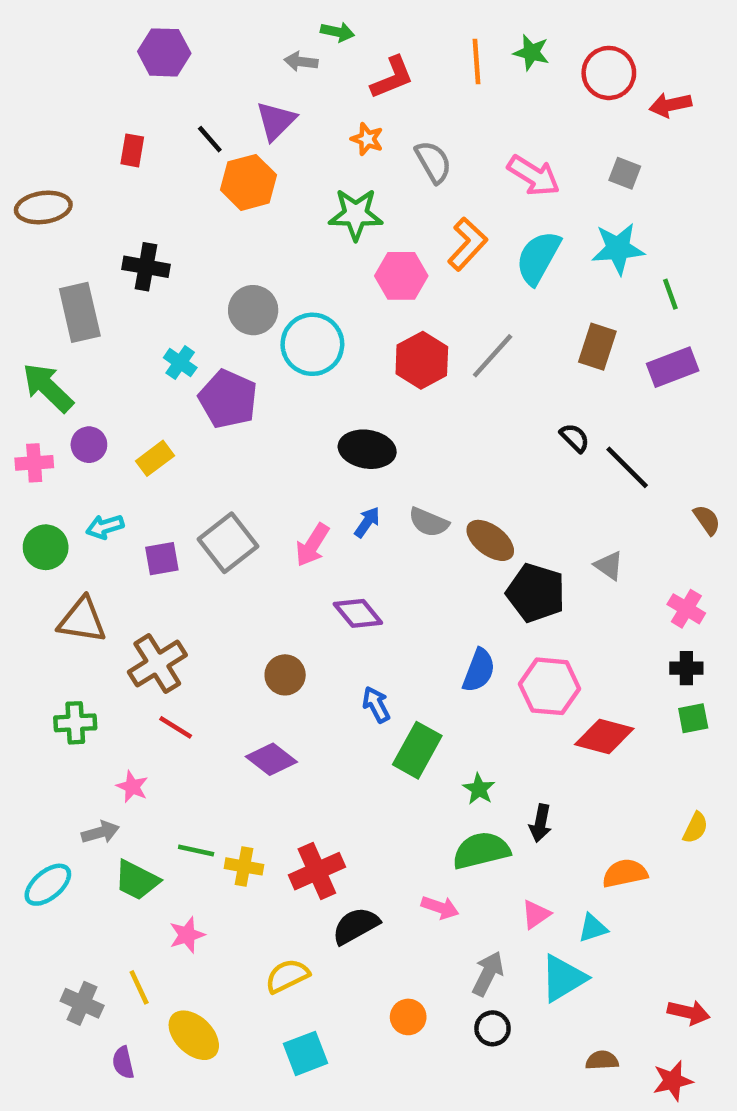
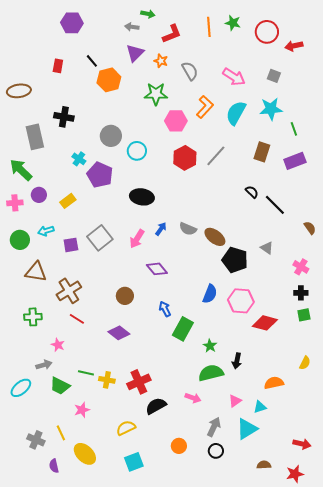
purple triangle: (276, 121) -> (135, 53), moved
cyan circle: (312, 344) -> (137, 151), size x0.7
black ellipse: (367, 449) -> (142, 197), moved

